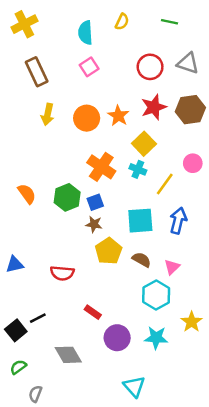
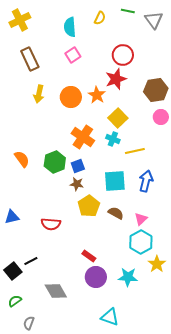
green line: (170, 22) -> (128, 11), moved
gray triangle: (188, 63) -> (154, 20), moved, turned 36
red star: (154, 107) -> (116, 79), moved
pink circle: (193, 163) -> (161, 117), moved
yellow line: (165, 184) -> (135, 151), turned 42
cyan hexagon: (156, 295) -> (141, 242), moved
red rectangle: (93, 312) -> (89, 256), moved
cyan triangle: (134, 386) -> (110, 317), turned -30

